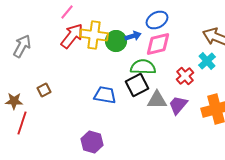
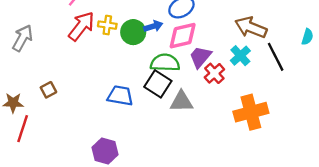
yellow cross: (94, 35) -> (107, 25), size x0.6
black square: (137, 85) -> (158, 84), turned -30
purple trapezoid: (178, 105) -> (200, 57), moved

